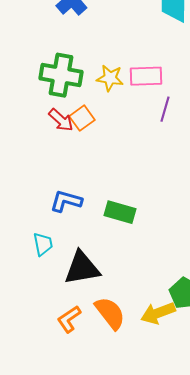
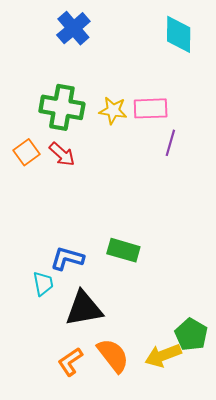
orange square: (82, 118) -> (27, 152), moved
blue L-shape: (66, 201) -> (67, 258), moved

